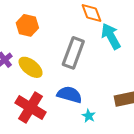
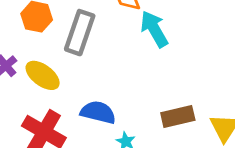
gray rectangle: (73, 53) -> (80, 33), moved

